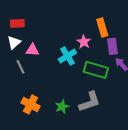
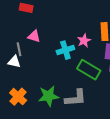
white triangle: (14, 42) -> (14, 62), moved, turned 40
orange cross: (30, 104) -> (18, 97), moved
green star: (62, 107) -> (48, 96), size x1.5

